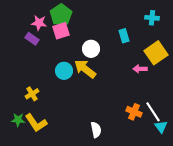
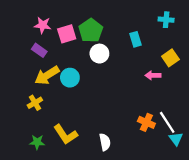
green pentagon: (61, 15) -> (91, 31), moved
purple rectangle: (32, 39) -> (39, 50), moved
yellow square: (156, 53) -> (170, 58), size x0.7
yellow arrow: (85, 69) -> (47, 75), moved, turned -70
green star: (18, 120) -> (37, 142), moved
yellow L-shape: (36, 123) -> (66, 134), moved

